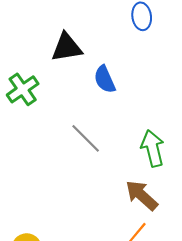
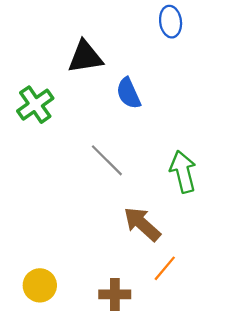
brown arrow: (142, 195) -> (142, 224), moved

